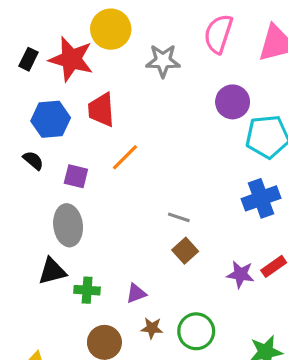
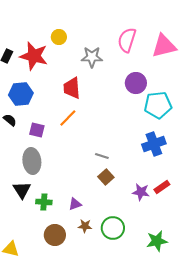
yellow circle: (111, 29) -> (59, 37), size x0.6
red trapezoid: (101, 110) -> (72, 88), moved
black triangle: (52, 271) -> (22, 190), turned -48

